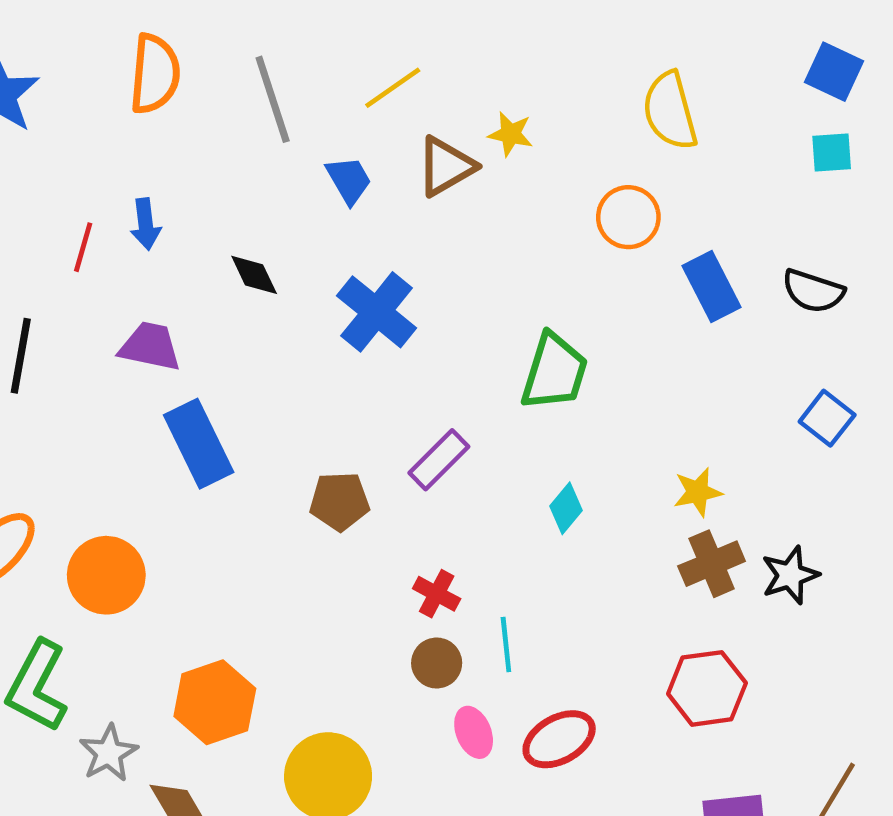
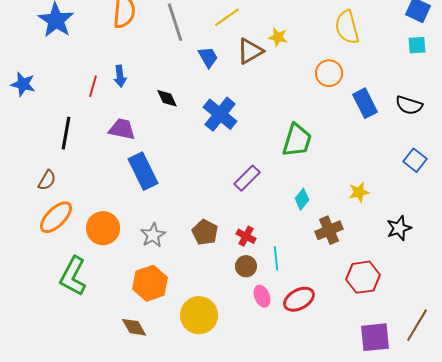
brown pentagon: (340, 501) -> (205, 232), moved, turned 30
brown cross: (712, 564) -> (329, 230), moved
gray star: (109, 753) -> (153, 235), moved

